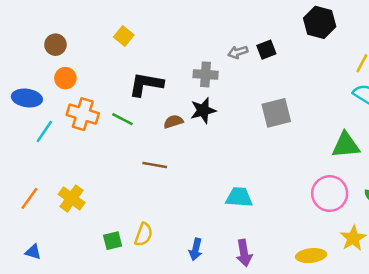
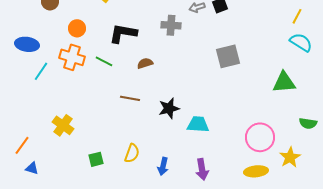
orange circle: (65, 78) -> (77, 28), moved
black star: (203, 110) -> (169, 108), moved
pink circle: (330, 194) -> (260, 137), moved
orange line: (29, 198) -> (22, 145), moved
yellow semicircle: (144, 234) -> (132, 153), moved

